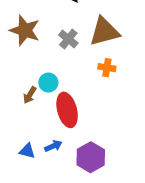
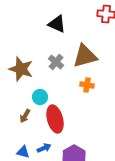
brown star: (25, 30) -> (21, 69), moved
brown arrow: (30, 95) -> (25, 116), moved

